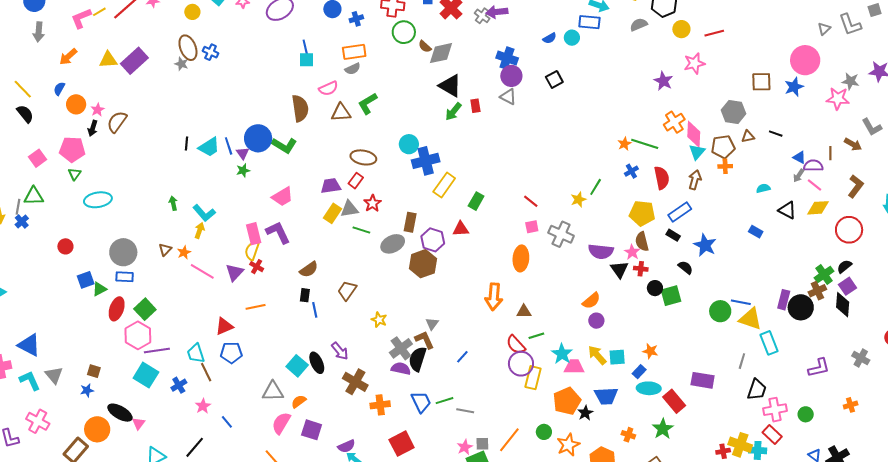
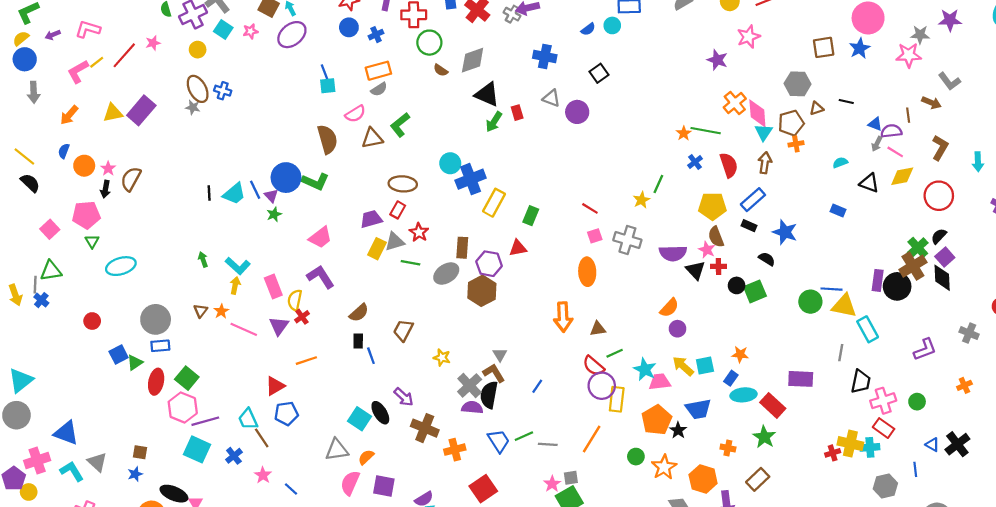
brown semicircle: (425, 46) -> (441, 70), moved
purple circle: (511, 76) -> (577, 112), moved
pink rectangle: (254, 234) -> (273, 286), moved
red cross: (257, 267) -> (302, 317), turned 32
brown cross: (817, 291) -> (913, 266), size x1.4
orange line: (509, 440) -> (592, 439), moved

